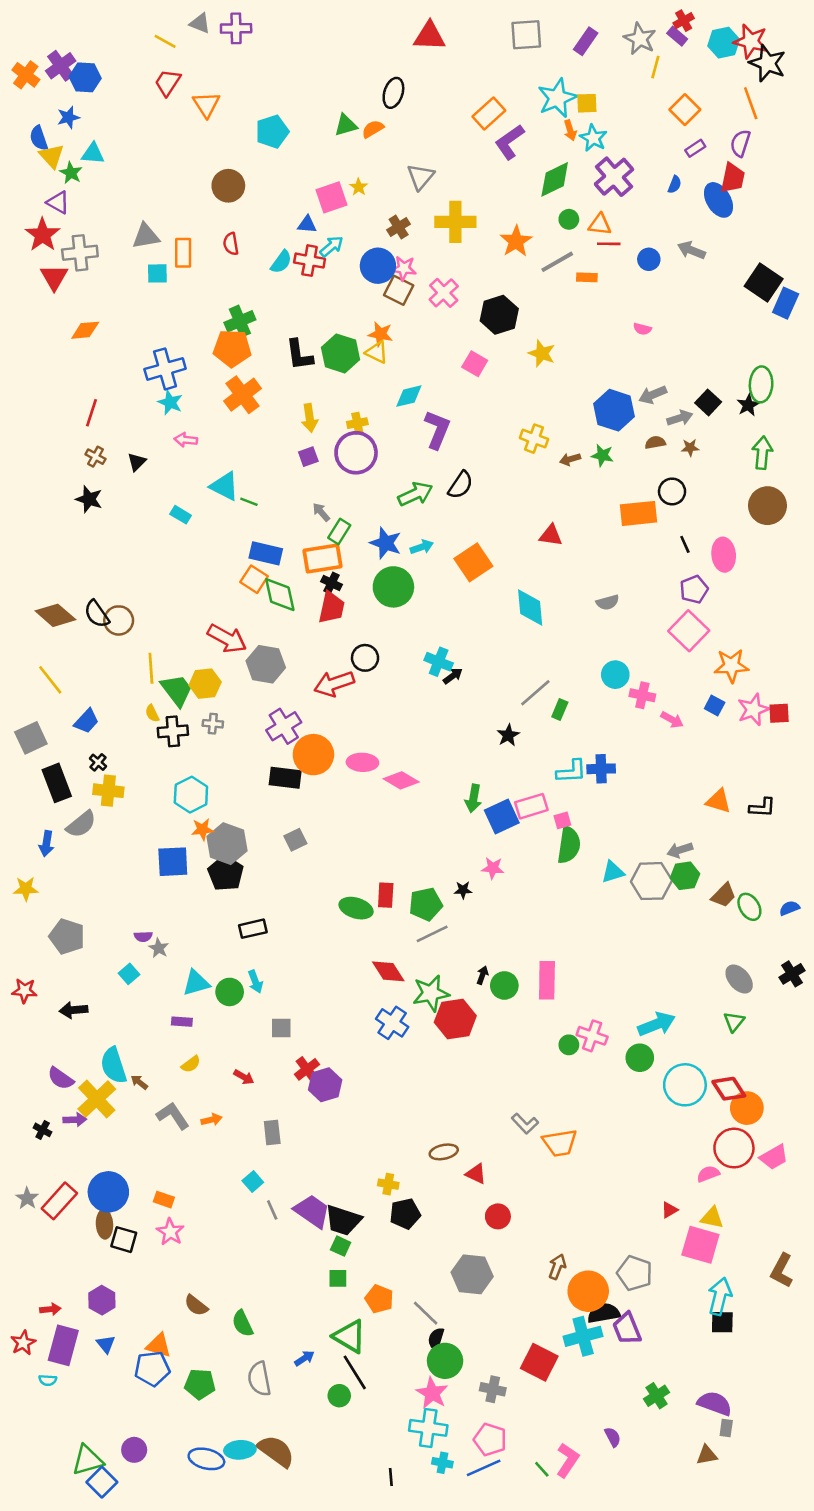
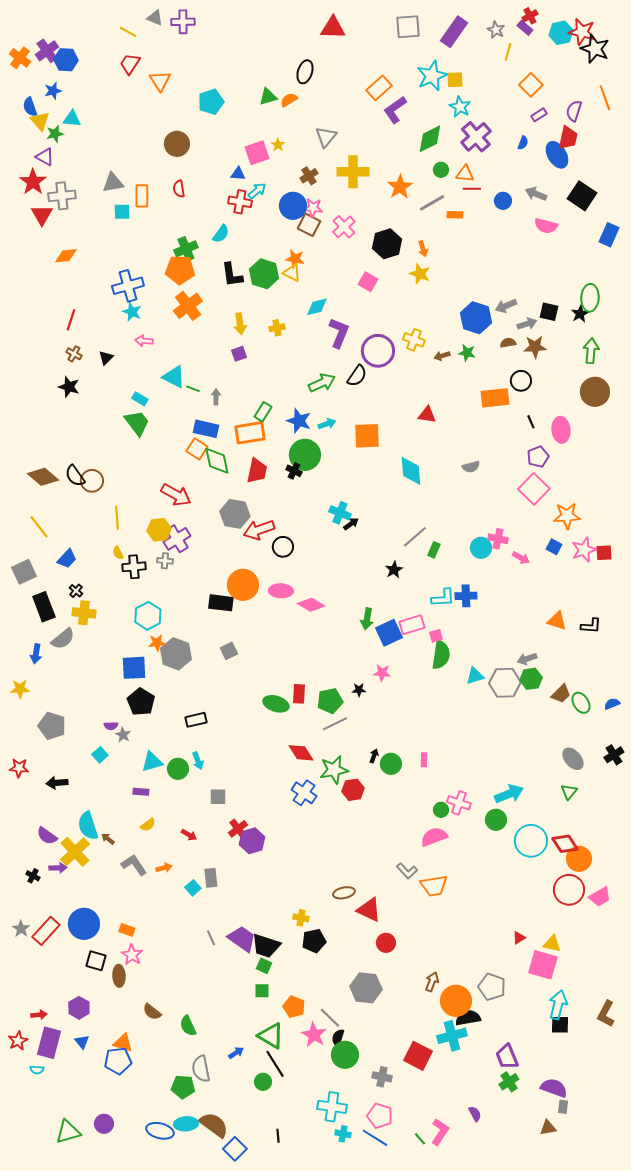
gray star: (640, 39) -> (496, 30), size x0.7
purple rectangle: (586, 41) -> (454, 32), size x1.4
orange line: (751, 103) -> (605, 98), moved
orange arrow: (570, 130) -> (423, 249), moved
green star: (71, 173) -> (55, 134), turned 30
cyan semicircle: (281, 262) -> (221, 234), moved
black square: (764, 282) -> (582, 196), moved
pink semicircle: (642, 329) -> (546, 226), moved, size x1.6
black square: (708, 402) -> (549, 312), turned -30
brown star: (690, 448) -> (535, 347), size x1.6
purple circle: (356, 453) -> (378, 351), moved
gray arrow: (321, 512) -> (216, 397), moved, turned 42
orange square: (473, 562) -> (367, 436), turned 32
black cross: (332, 583) -> (294, 471), moved
black circle: (365, 658) -> (283, 547), moved
gray hexagon: (266, 664) -> (235, 514), moved
cyan circle: (615, 675) -> (481, 548), moved
green trapezoid: (177, 690) -> (137, 423), moved
purple cross: (284, 726) -> (177, 539), moved
black pentagon: (226, 873) -> (141, 702), moved
pink rectangle: (547, 980) -> (424, 760), size x0.5
red hexagon: (455, 1019) -> (353, 790), size x0.7
red triangle: (476, 1174) -> (369, 910), size x1.5
pink semicircle: (708, 1174) -> (434, 837), moved, size x1.5
cyan square: (253, 1182) -> (193, 888), moved
brown ellipse: (104, 1224) -> (119, 976), moved
brown L-shape: (782, 1271) -> (606, 1014), moved
purple trapezoid: (627, 1329) -> (507, 1057), moved
green pentagon: (200, 1384) -> (183, 1087), moved
pink star: (432, 1393) -> (314, 1035), moved
blue line: (484, 1468) -> (375, 1138), turned 56
black line: (391, 1477) -> (278, 1136), moved
blue square: (102, 1482) -> (235, 1149), moved

